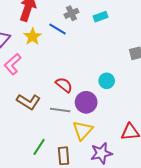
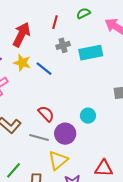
cyan rectangle: (100, 17) -> (91, 53), size x1.6
blue line: (58, 29) -> (44, 69), moved
yellow star: (33, 37) -> (22, 63), turned -30

